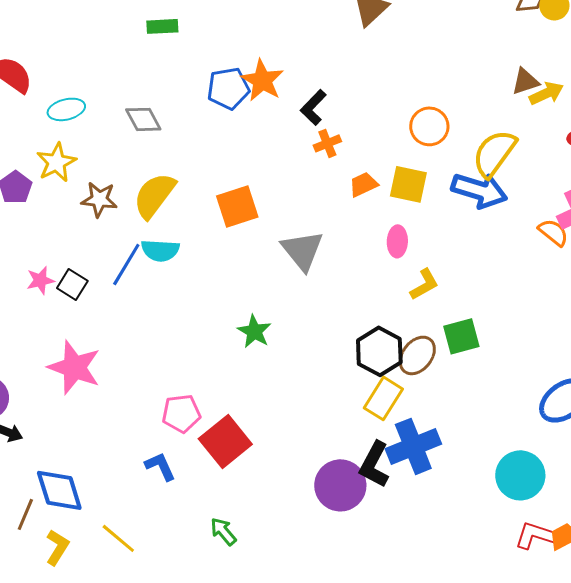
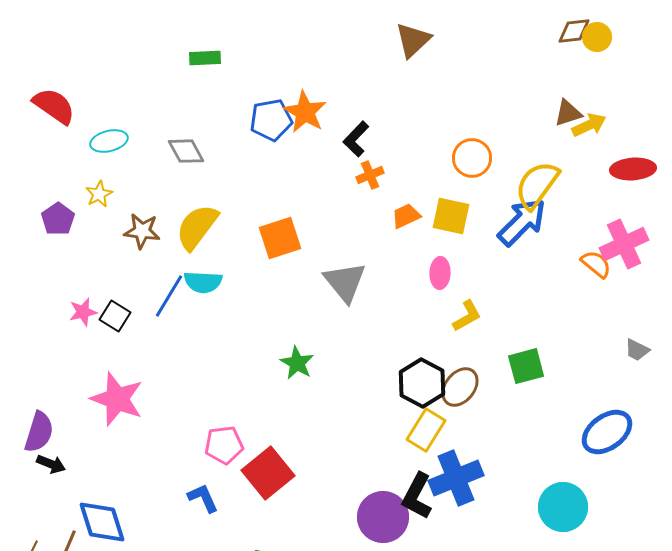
yellow star: (56, 162) -> (99, 194), size x0.7
blue arrow: (479, 190) -> (522, 222), turned -62
green square: (461, 336) -> (526, 366), moved

